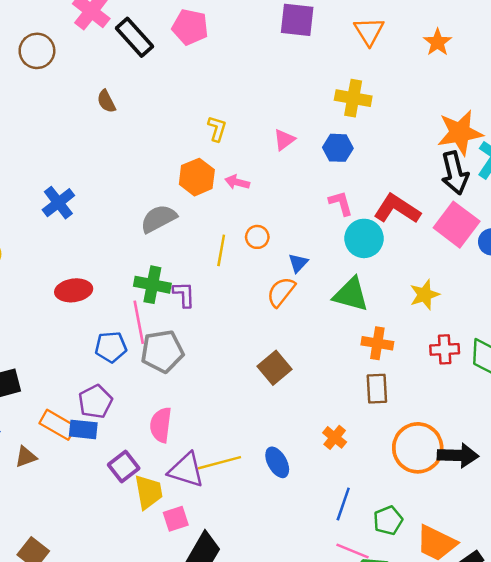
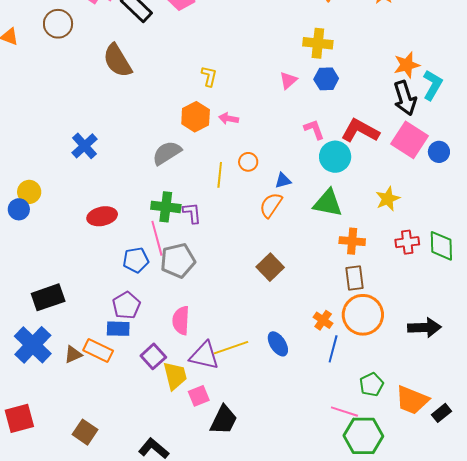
brown semicircle: (106, 101) -> (117, 61), size x1.8
orange star: (460, 133) -> (407, 65), size x0.7
pink triangle: (284, 140) -> (288, 80), moved
blue hexagon: (338, 148) -> (326, 79), moved
blue triangle: (298, 263) -> (283, 181), turned 36
orange rectangle: (58, 425) -> (98, 350), moved
orange circle: (418, 448) -> (363, 315), moved
blue line: (343, 504) -> (333, 349), moved

